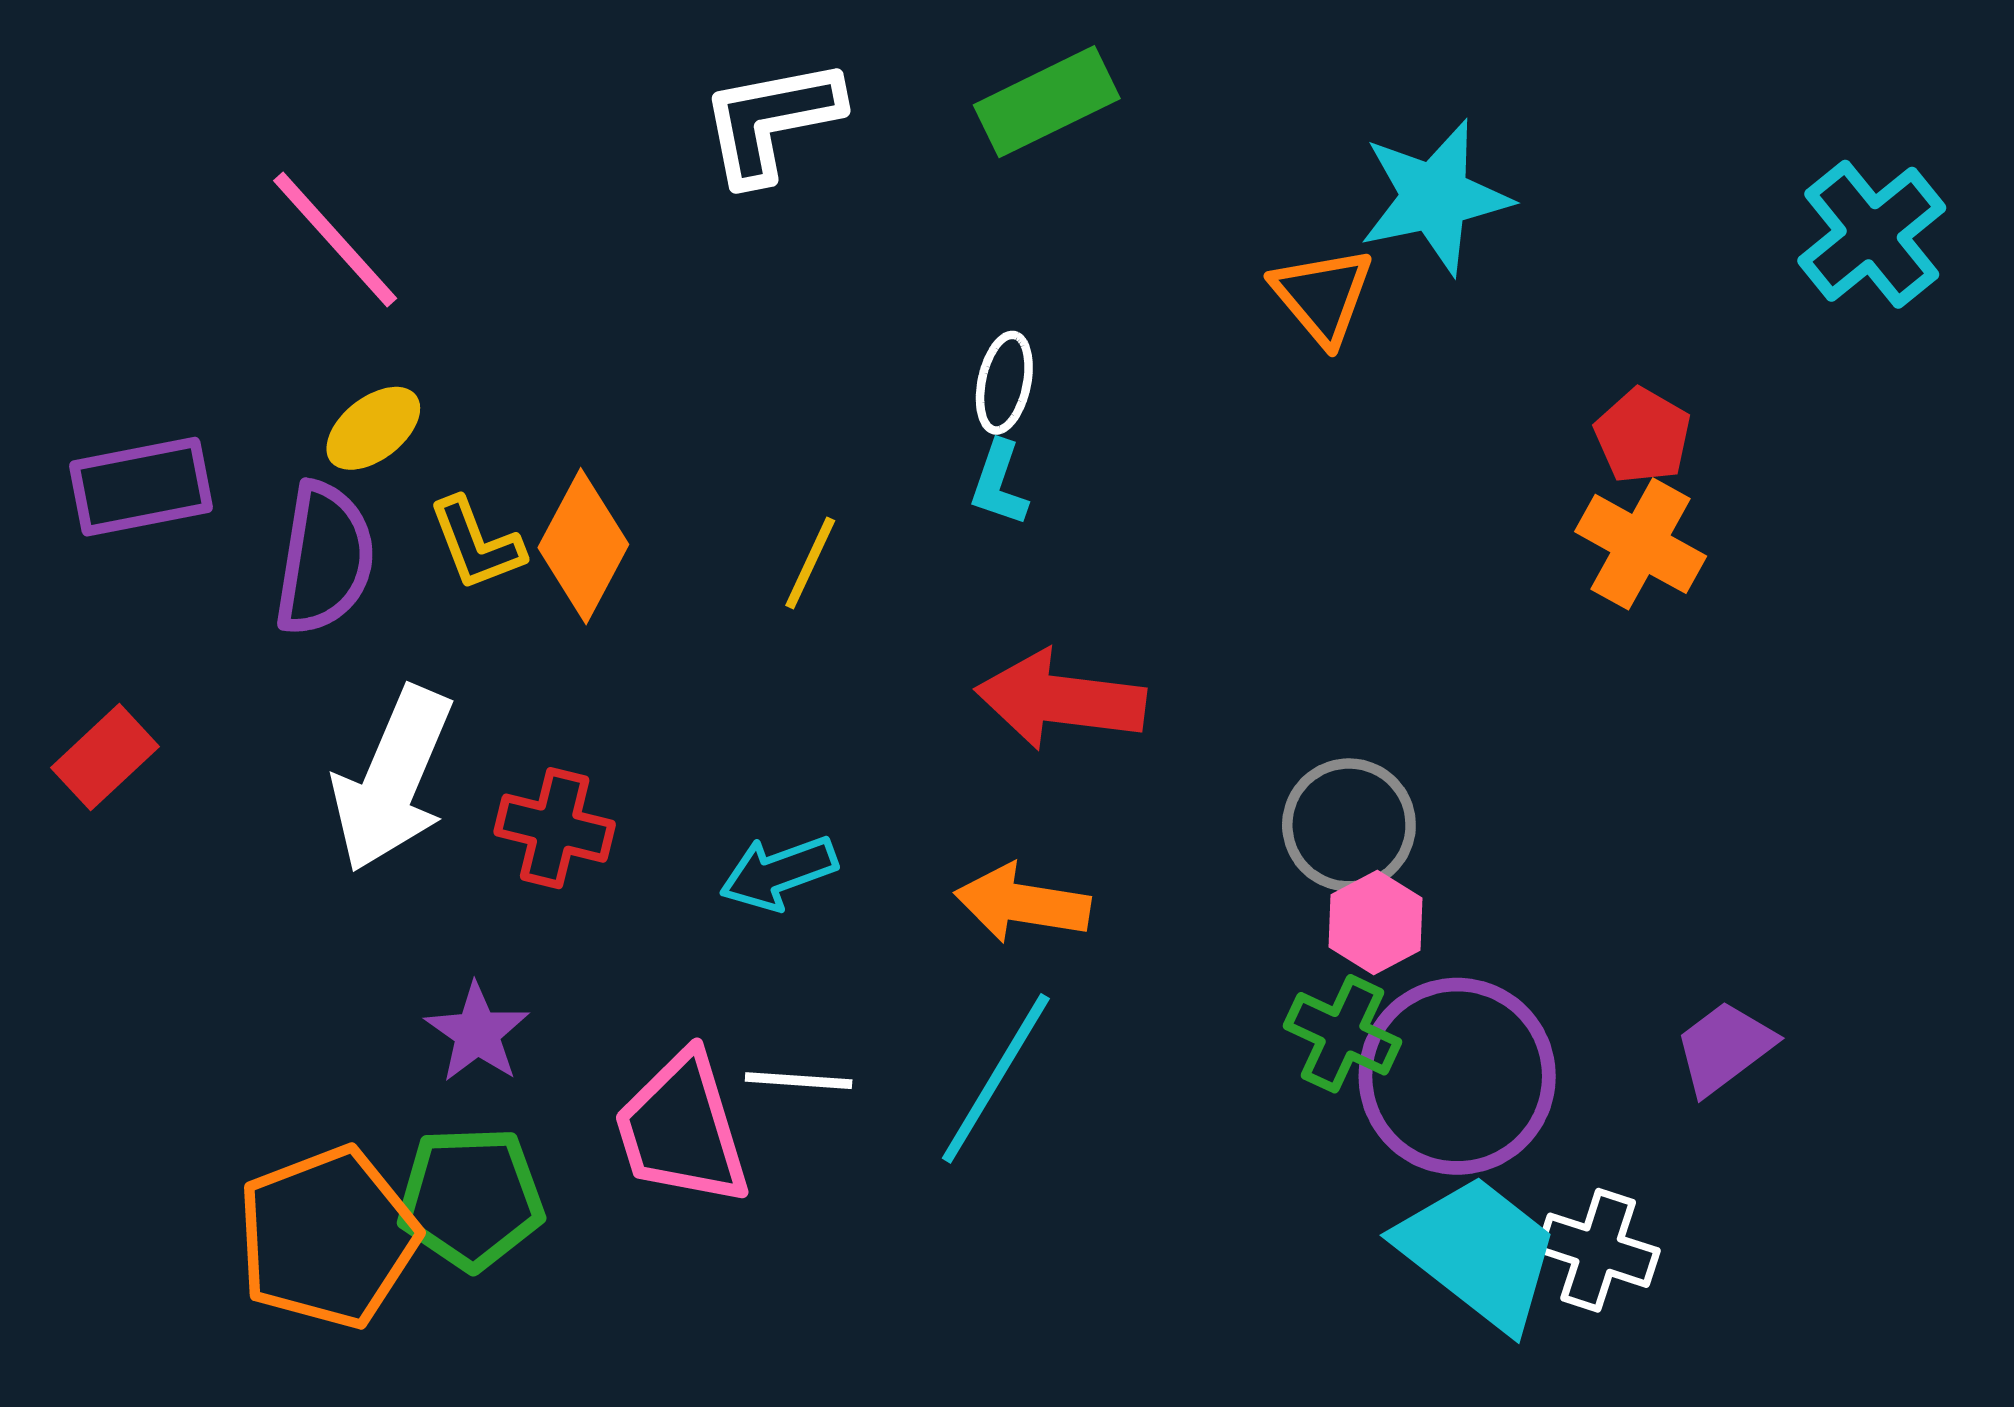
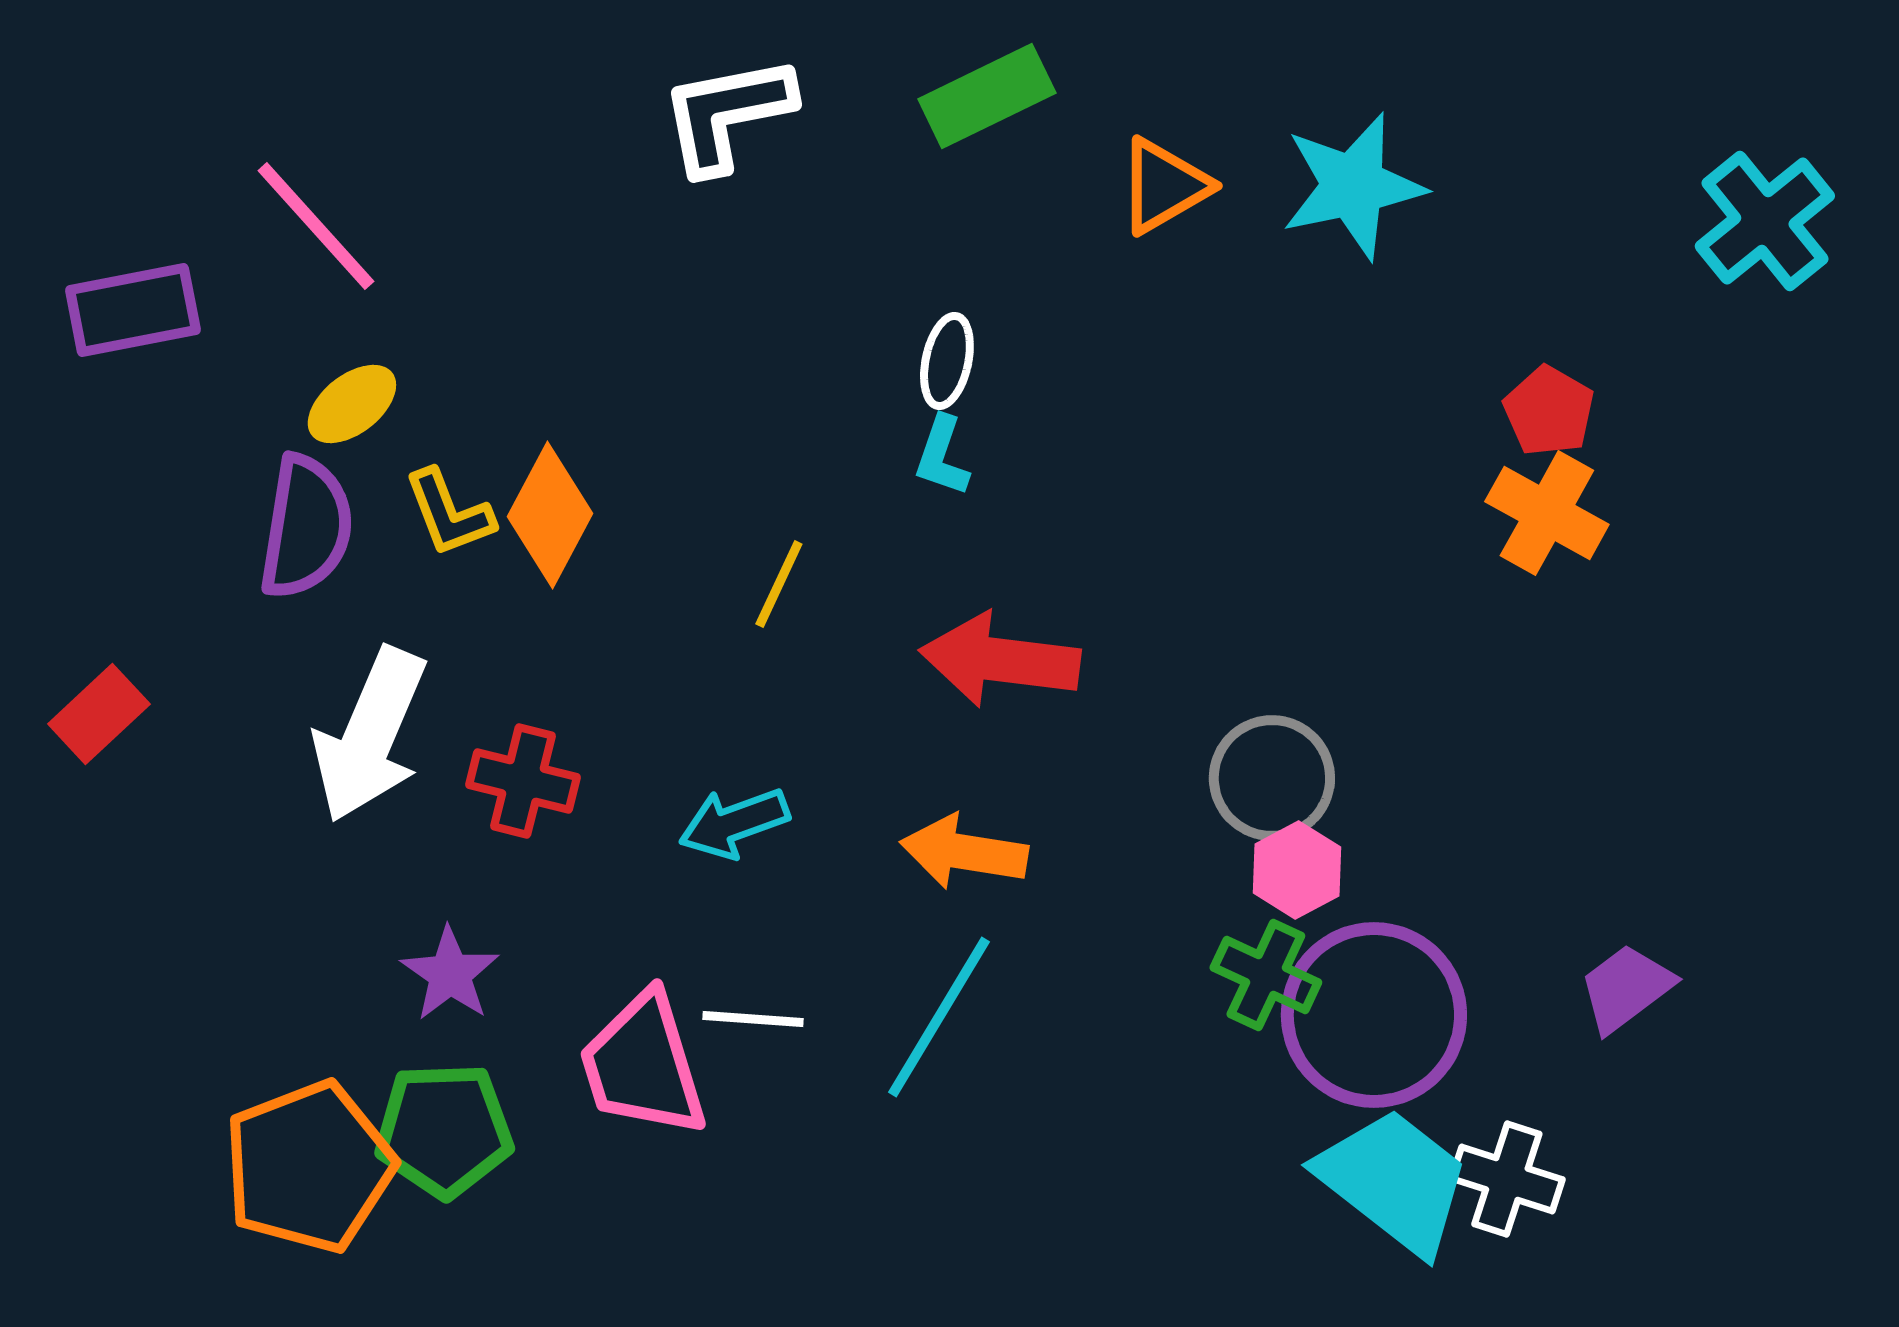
orange triangle: (1322, 296) -> (1164, 186), moved, turned 40
purple rectangle: (141, 487) -> (133, 310), moved
yellow line: (810, 563) -> (779, 584), moved

